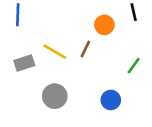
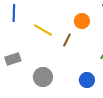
yellow line: (55, 52) -> (43, 30), moved
gray rectangle: (24, 63) -> (13, 59), moved

